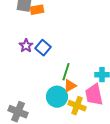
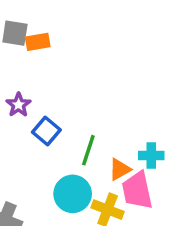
blue square: (43, 48) -> (46, 131), moved
orange triangle: (70, 86) -> (120, 169), moved

